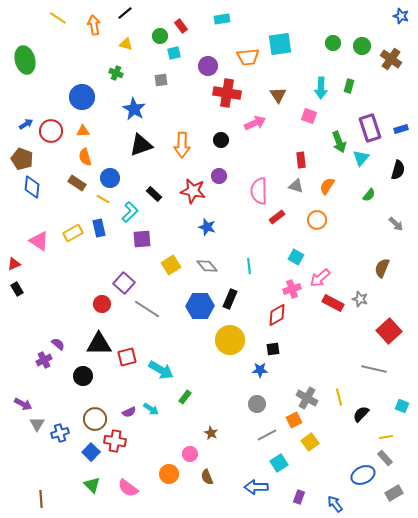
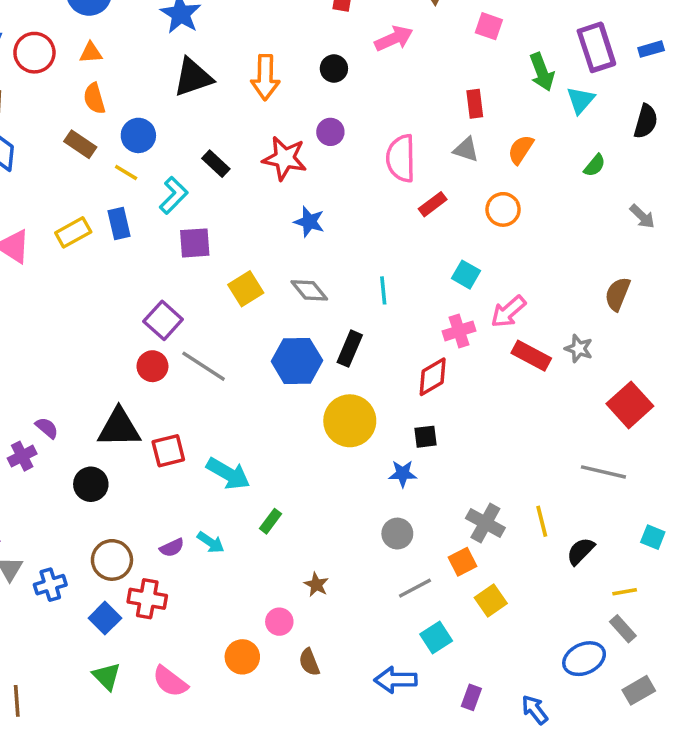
red circle: (102, 304) -> (152, 366), moved

